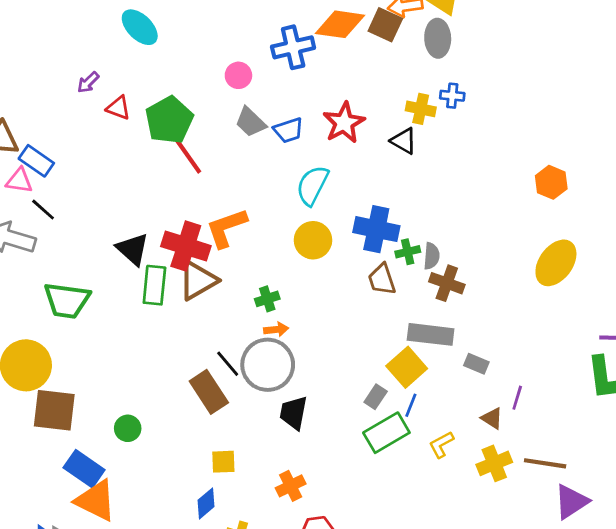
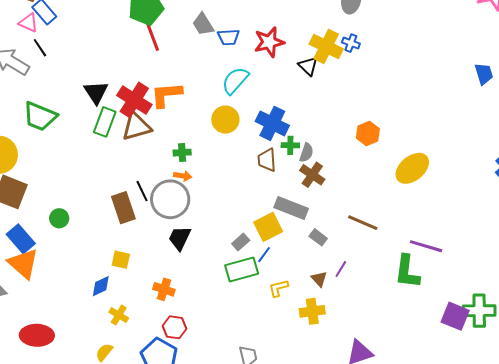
yellow cross: (421, 109) -> (326, 46), size x1.5
orange hexagon: (551, 182) -> (368, 133), moved
yellow ellipse: (556, 263) -> (412, 168), moved
brown line: (545, 463) -> (363, 223), moved
orange cross: (291, 486) -> (164, 289), turned 30

